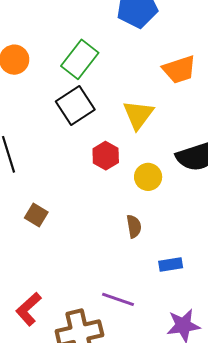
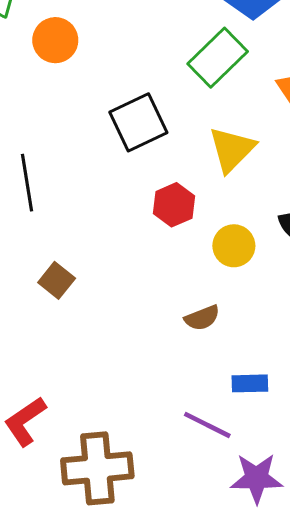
green rectangle: (80, 59) -> (218, 58), moved
brown semicircle: (134, 226) -> (202, 318), turned 70
purple line: (118, 299) -> (207, 425), moved

